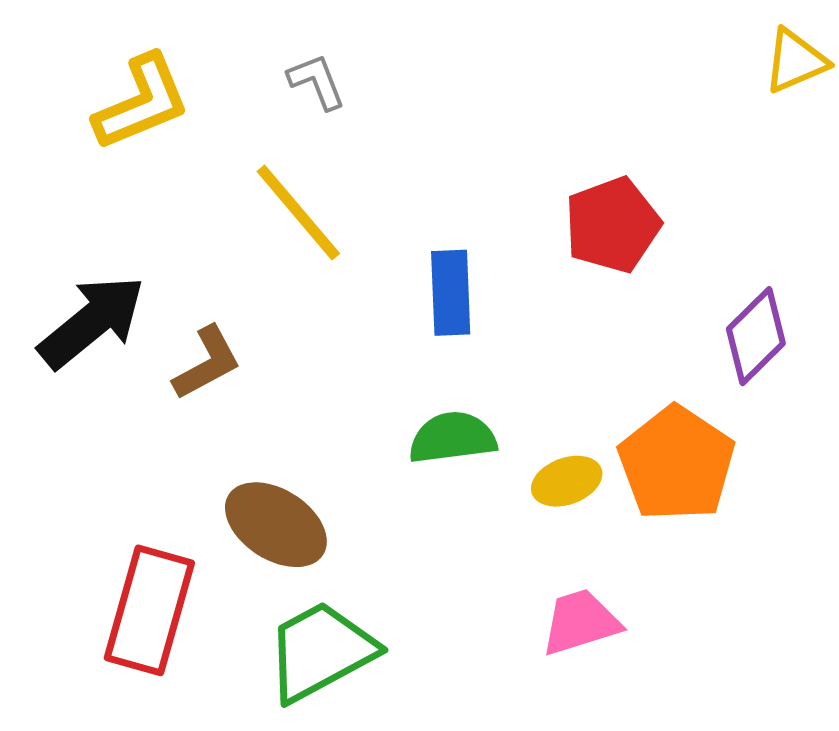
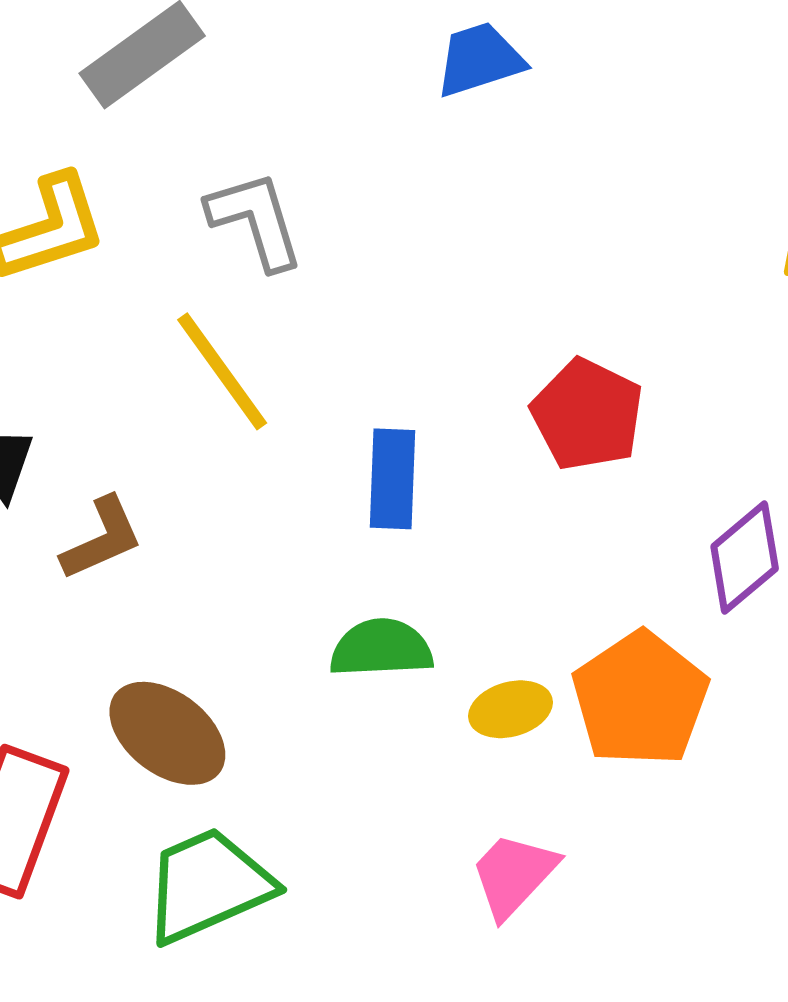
gray L-shape: (317, 81) -> (256, 220), size x1.5
red pentagon: (612, 225) -> (587, 415), turned -30
pink trapezoid: (580, 622) -> (514, 875), turned -34

